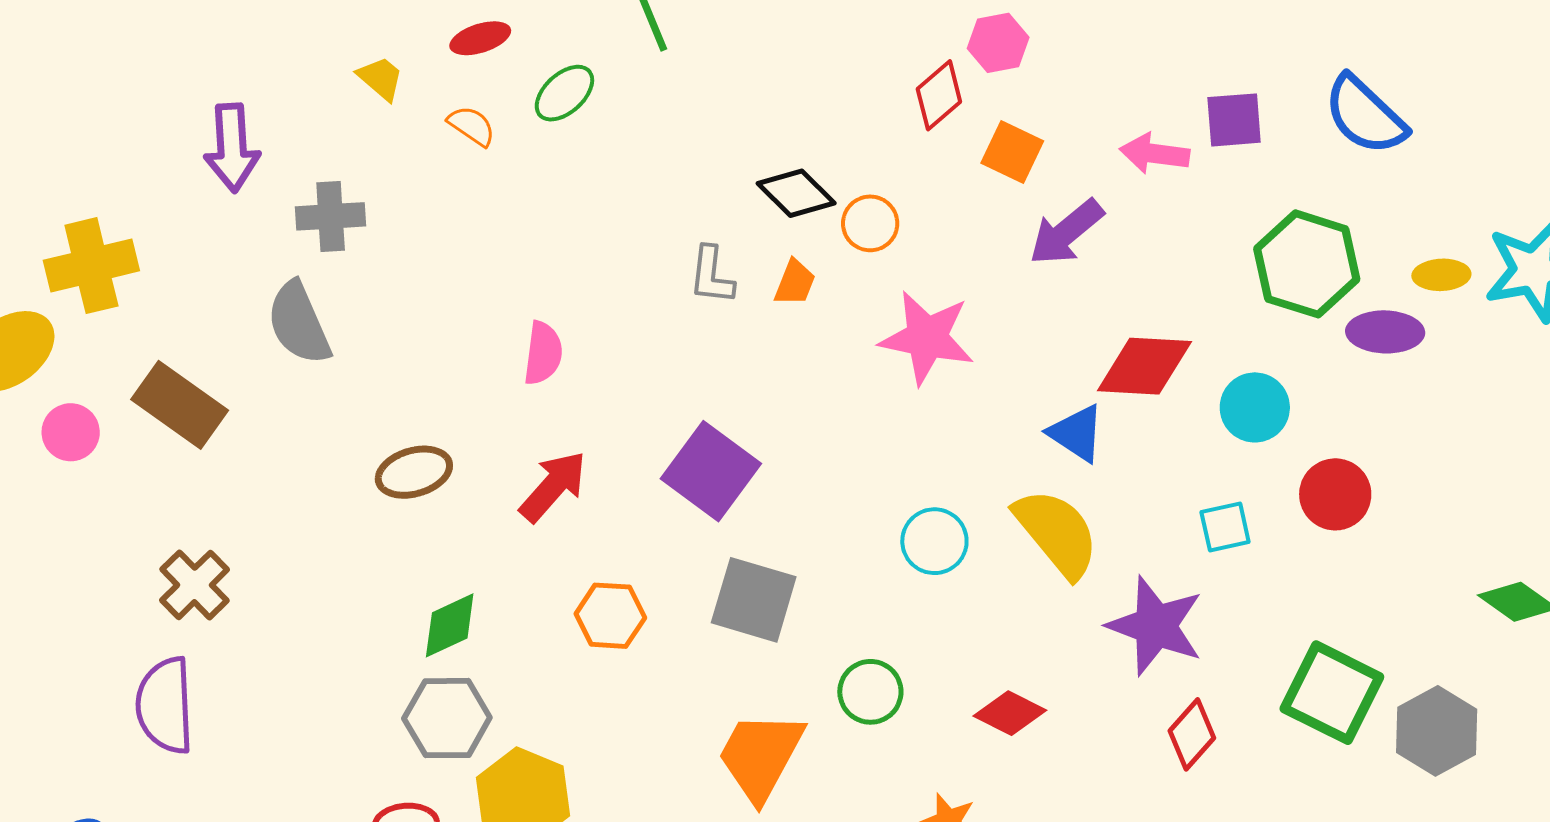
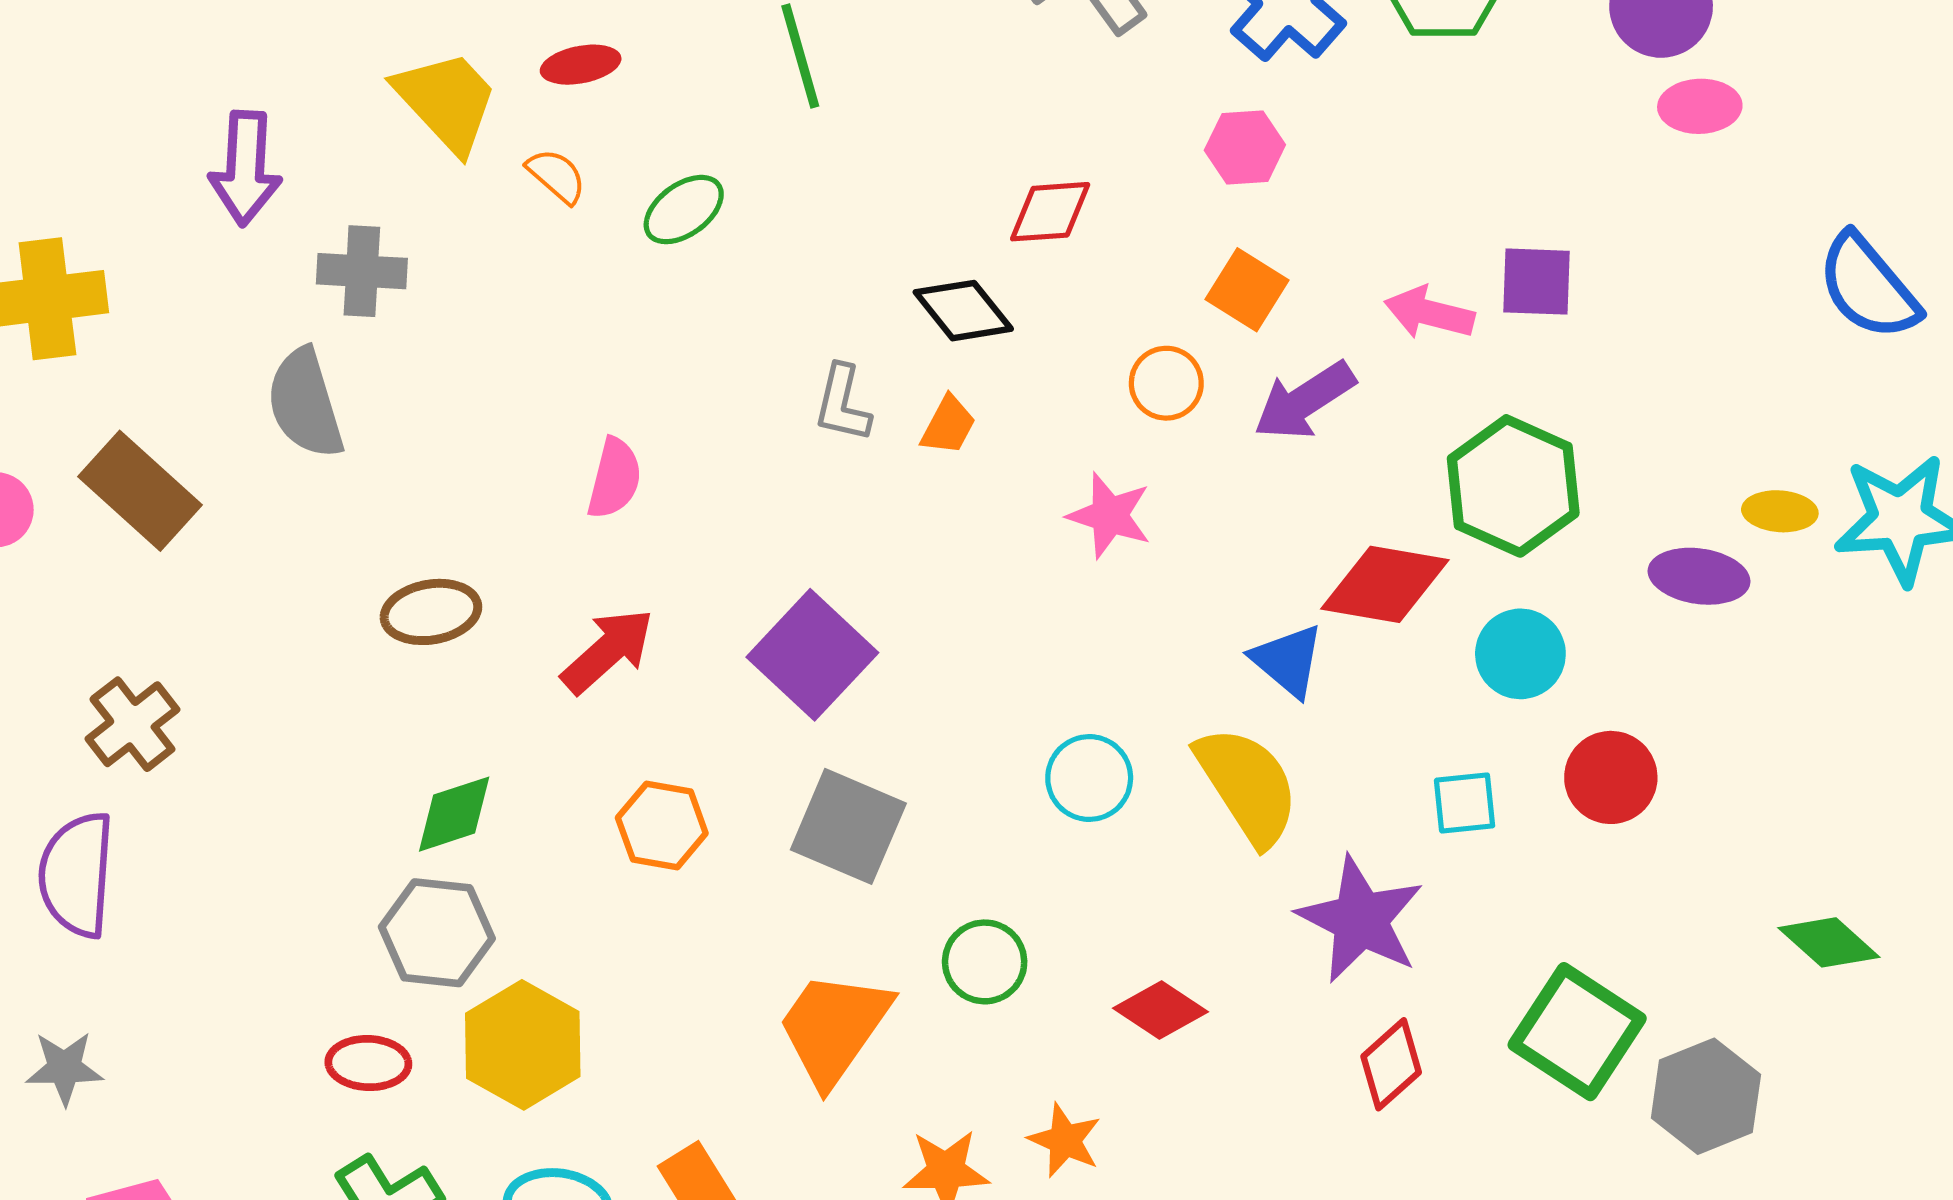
yellow trapezoid: (380, 78) -> (447, 101), size x1.8
green ellipse: (564, 93) -> (684, 210), moved
red diamond: (939, 95) -> (1050, 212), moved, turned 30
blue semicircle: (1365, 115) -> (1868, 287), moved
orange circle: (870, 223) -> (1166, 383), moved
green hexagon: (1307, 264) -> (1513, 486), moved
pink star: (927, 338) -> (1110, 515), size x0.7

